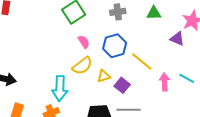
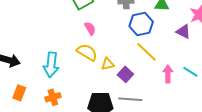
blue hexagon: (115, 46) -> (141, 24), moved
yellow semicircle: (82, 66) -> (87, 52), turned -115
cyan arrow: (60, 88) -> (51, 65), moved

